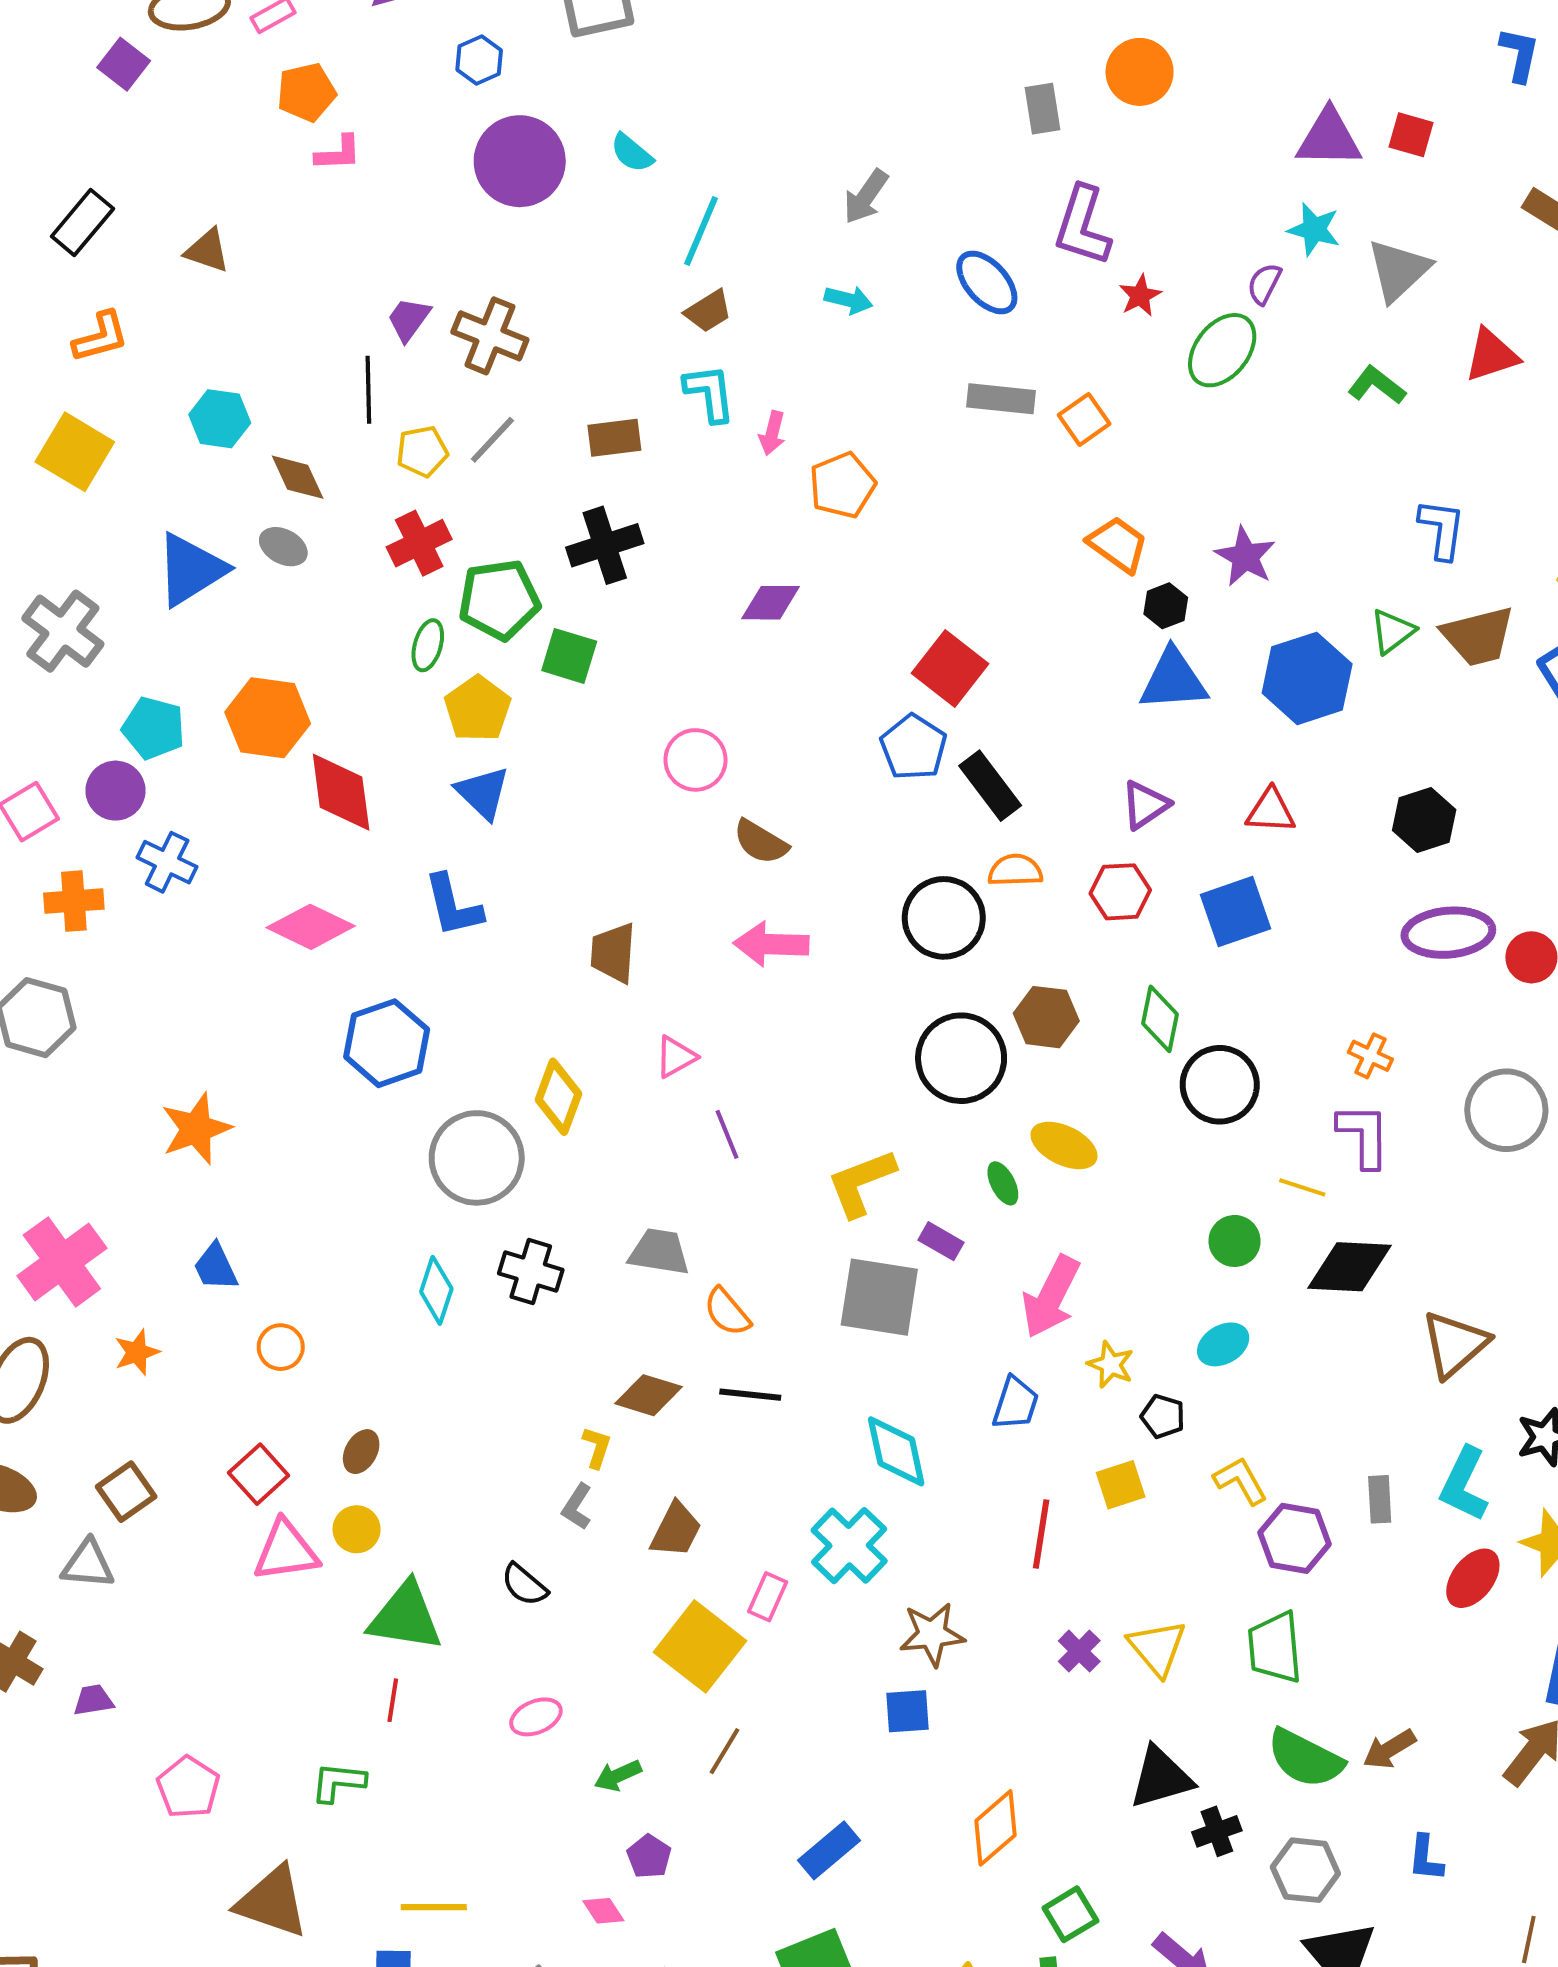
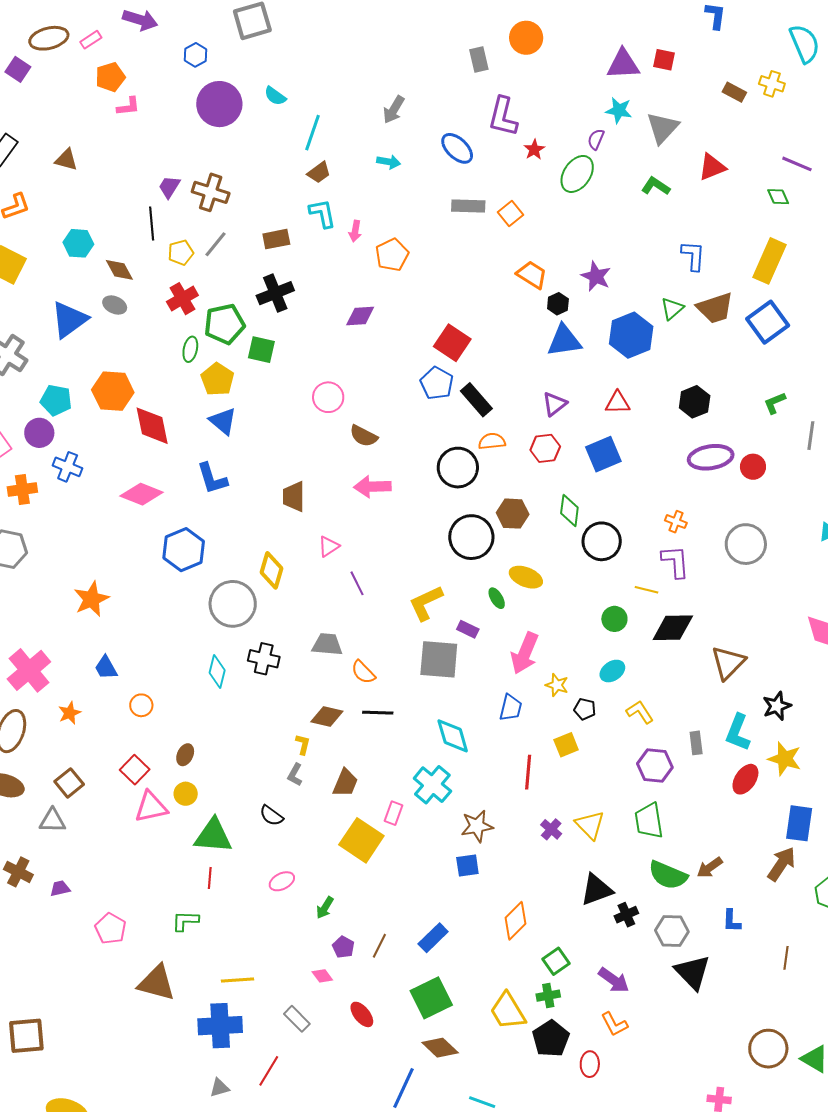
yellow L-shape: (1241, 1481) -> (640, 712), moved
brown line: (724, 1751) -> (379, 946), moved
green arrow: (618, 1776) -> (325, 908), turned -30

